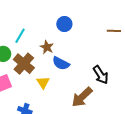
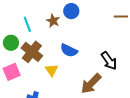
cyan line: (20, 36) -> (27, 24), turned -49
brown star: (47, 47) -> (53, 21), moved

